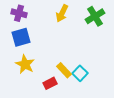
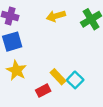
yellow arrow: (62, 13) -> (56, 16), turned 48

